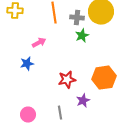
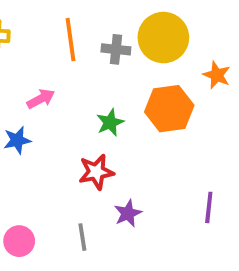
green star: (82, 36) -> (110, 122), moved
orange hexagon: (104, 78) -> (169, 109), moved

